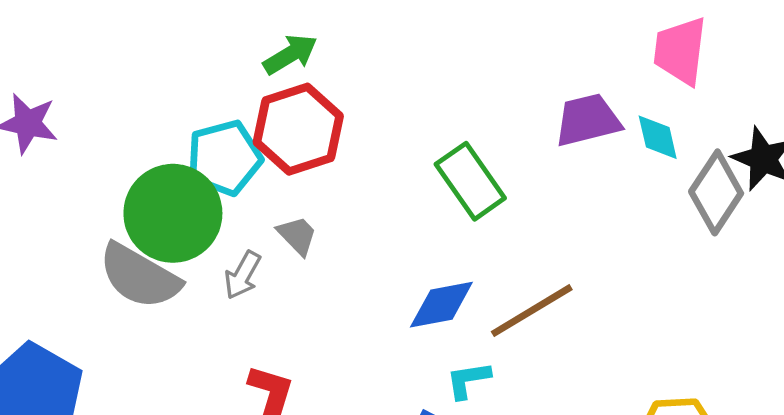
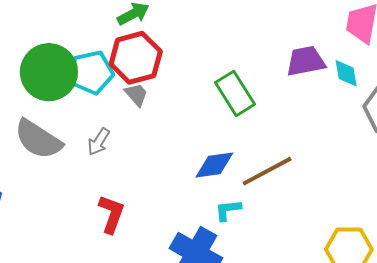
green circle: (173, 213) -> (49, 72), moved
gray trapezoid: (297, 235) -> (136, 95), moved

